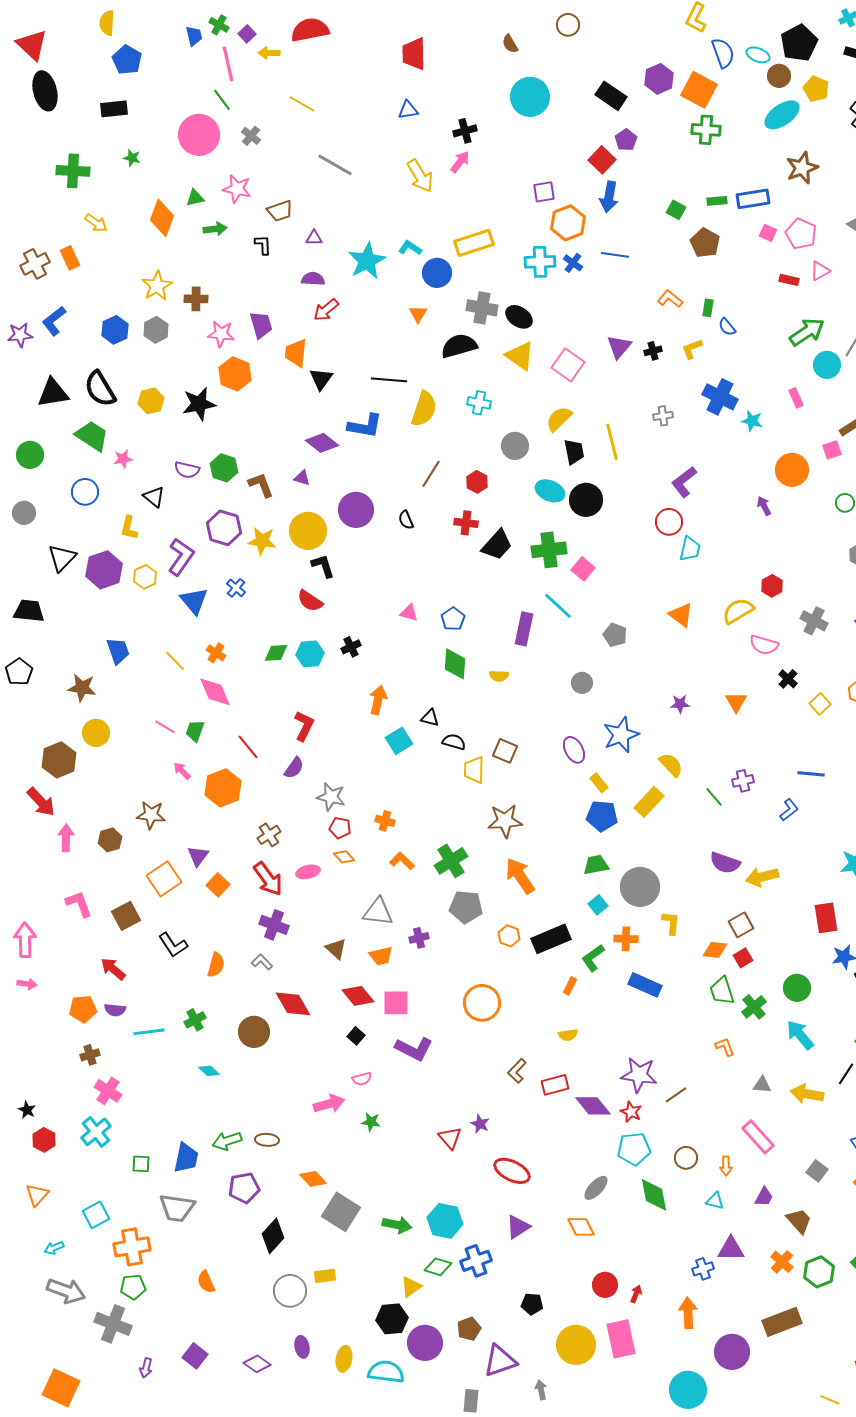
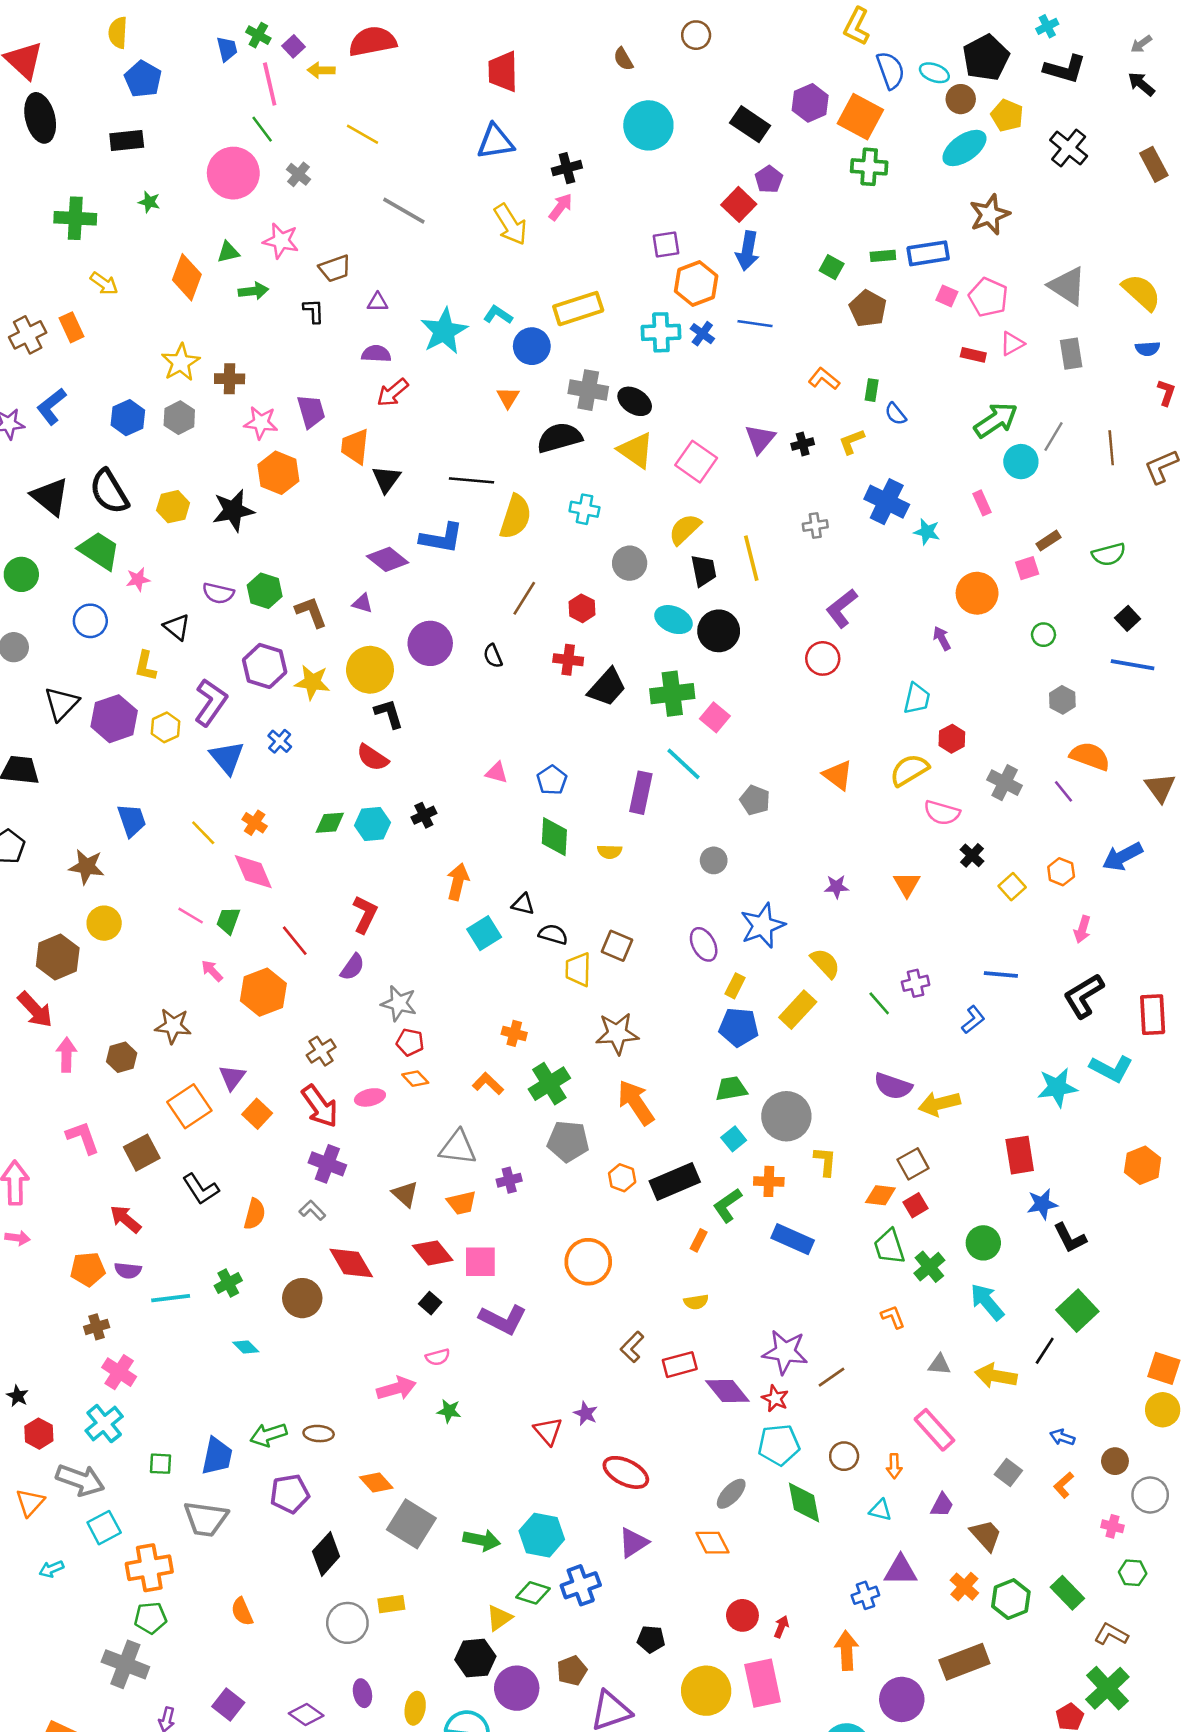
blue triangle: (408, 110) -> (495, 142), size x1.5
black triangle: (53, 393) -> (50, 497), turned 48
cyan trapezoid: (690, 549) -> (917, 699), moved
yellow rectangle: (599, 783) -> (735, 986), turned 66
orange cross: (385, 821) -> (514, 1033), moved
gray arrow: (66, 1291) -> (80, 1480), moved

